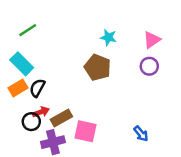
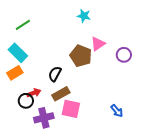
cyan star: (108, 37) -> (84, 16), moved
pink triangle: (152, 40) -> (98, 44), moved
black semicircle: (37, 88) -> (55, 74), moved
brown rectangle: (61, 118) -> (61, 94), moved

